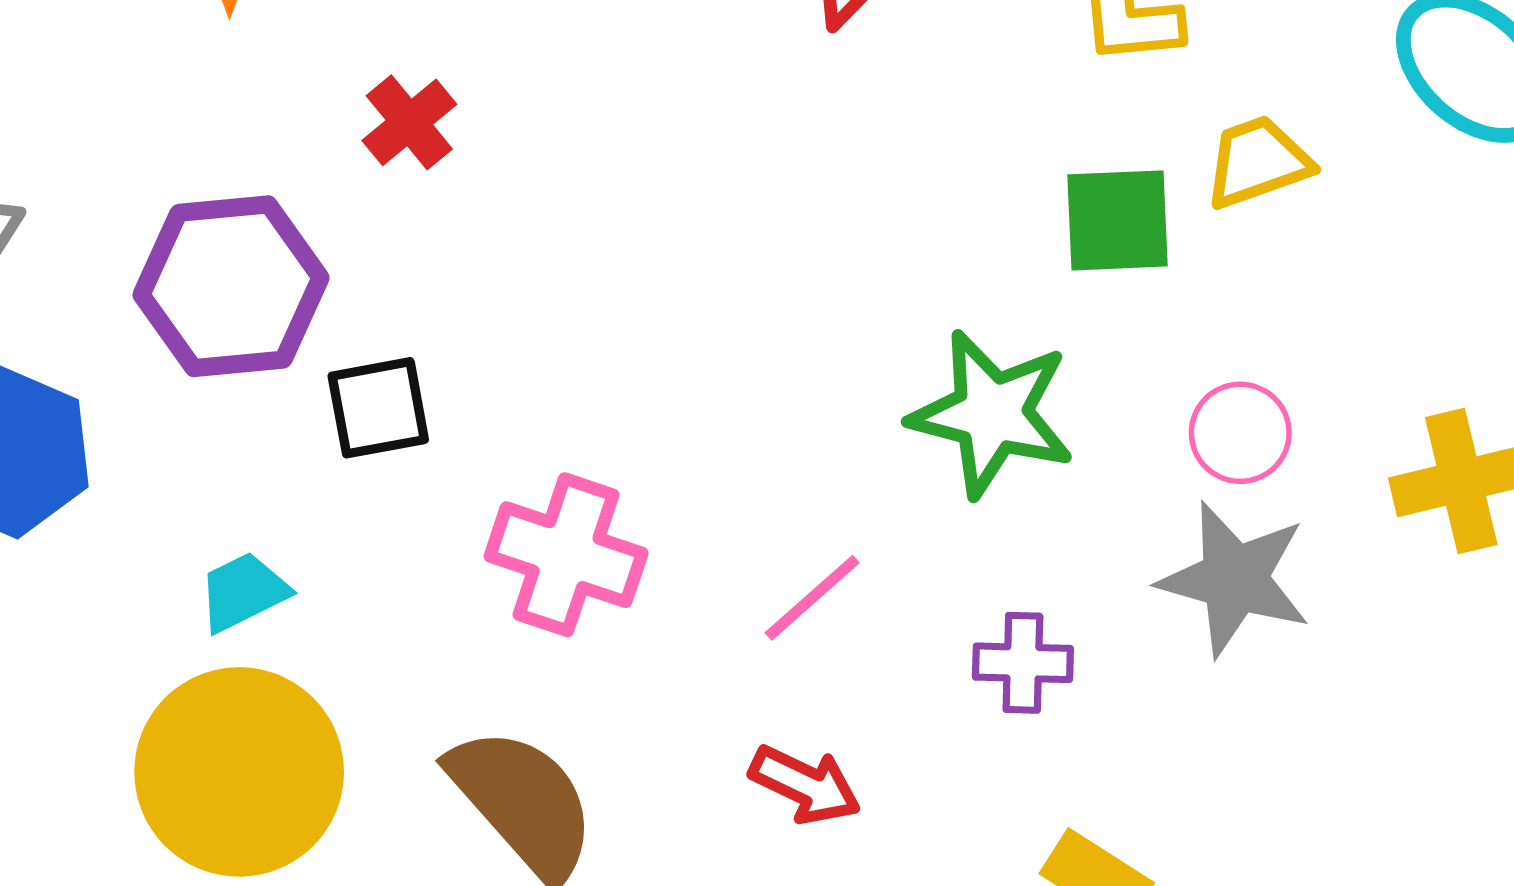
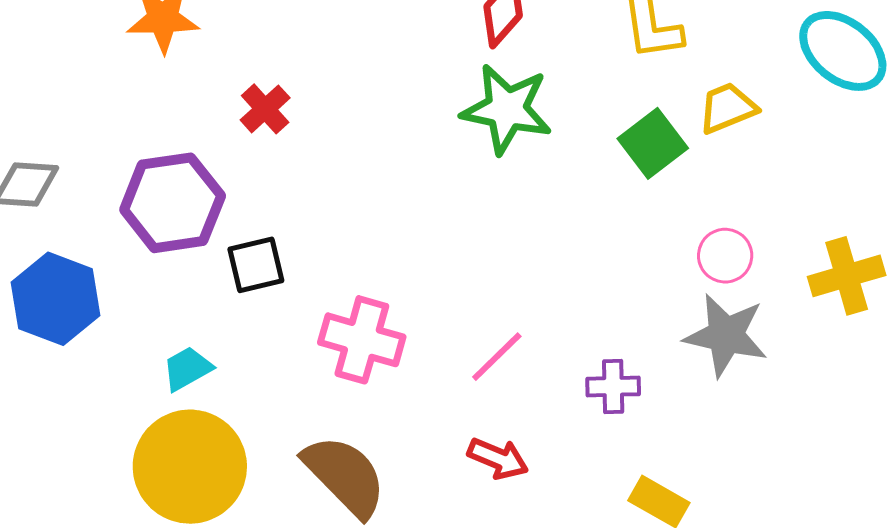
green square: (1117, 220) -> (653, 143), turned -32
green star: (992, 414) -> (507, 109), moved

